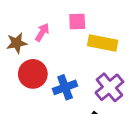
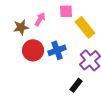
yellow rectangle: (103, 43) -> (85, 27), turned 40
blue cross: (65, 87) -> (57, 50), moved

